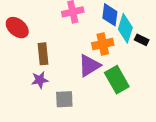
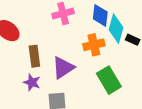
purple triangle: (89, 65) -> (63, 68), moved
purple star: (40, 80) -> (32, 82), turned 30

